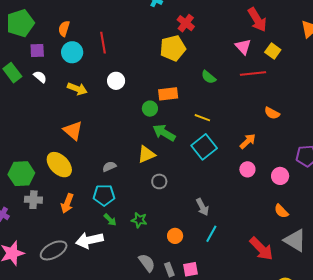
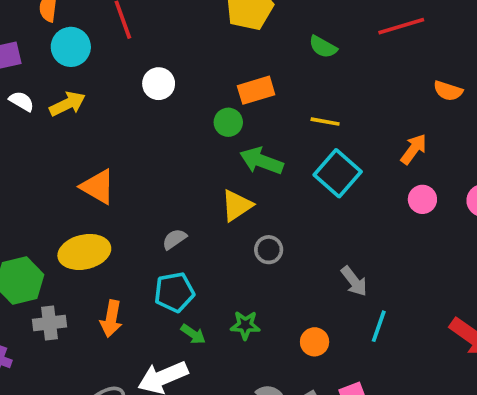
yellow arrow: (77, 89) -> (67, 104), moved, turned -36
yellow ellipse: (59, 165) -> (84, 252), turned -48

